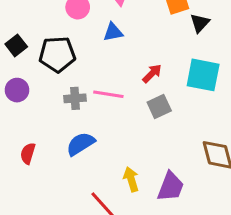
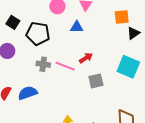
black square: (16, 45) -> (13, 22), turned -32
red arrow: (152, 73) -> (86, 58), moved
blue semicircle: (81, 144) -> (28, 93), moved

